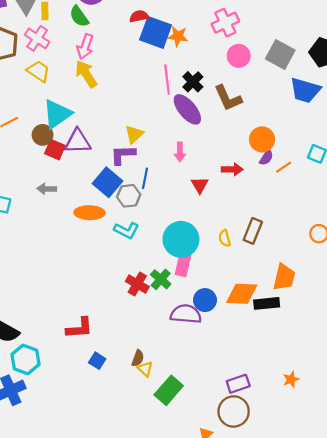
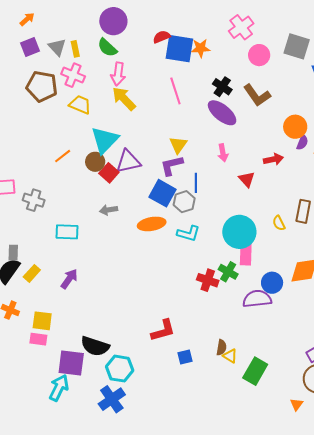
pink line: (167, 80) -> (175, 91), moved
red square: (55, 150) -> (109, 173), turned 30
blue square: (97, 361) -> (185, 357), turned -35

